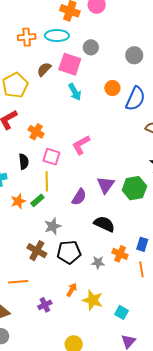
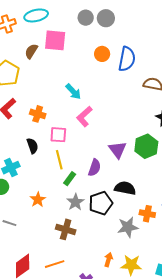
gray circle: (91, 47) -> (86, 18), moved
gray circle: (134, 55) -> (106, 18), moved
cyan arrow: (75, 92) -> (73, 92), moved
green rectangle: (37, 200) -> (70, 179), moved
orange star: (18, 201) -> (38, 200), moved
black pentagon: (69, 252) -> (101, 203), moved
gray star: (98, 262) -> (128, 227), size x1.5

